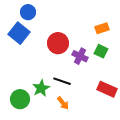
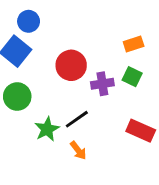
purple cross: (80, 56) -> (102, 84), turned -35
black line: (62, 81) -> (77, 119), turned -54
green circle: (20, 99) -> (17, 97), moved

